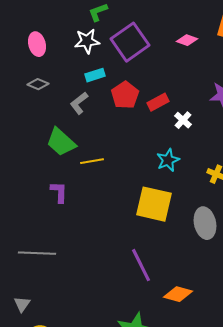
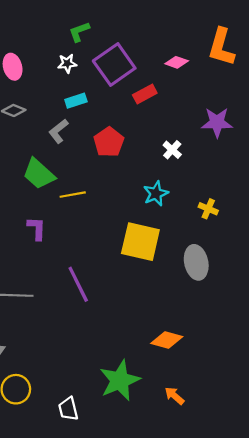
white star: (87, 41) -> (67, 63), size x0.7
red pentagon: (125, 95) -> (109, 142), moved
red rectangle: (158, 102) -> (145, 94), moved
purple line: (141, 265) -> (78, 284), moved

